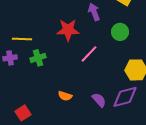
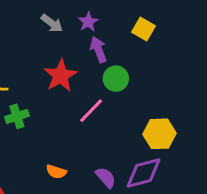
red star: (68, 30) -> (61, 76), turned -30
green circle: (120, 32) -> (116, 79), moved

